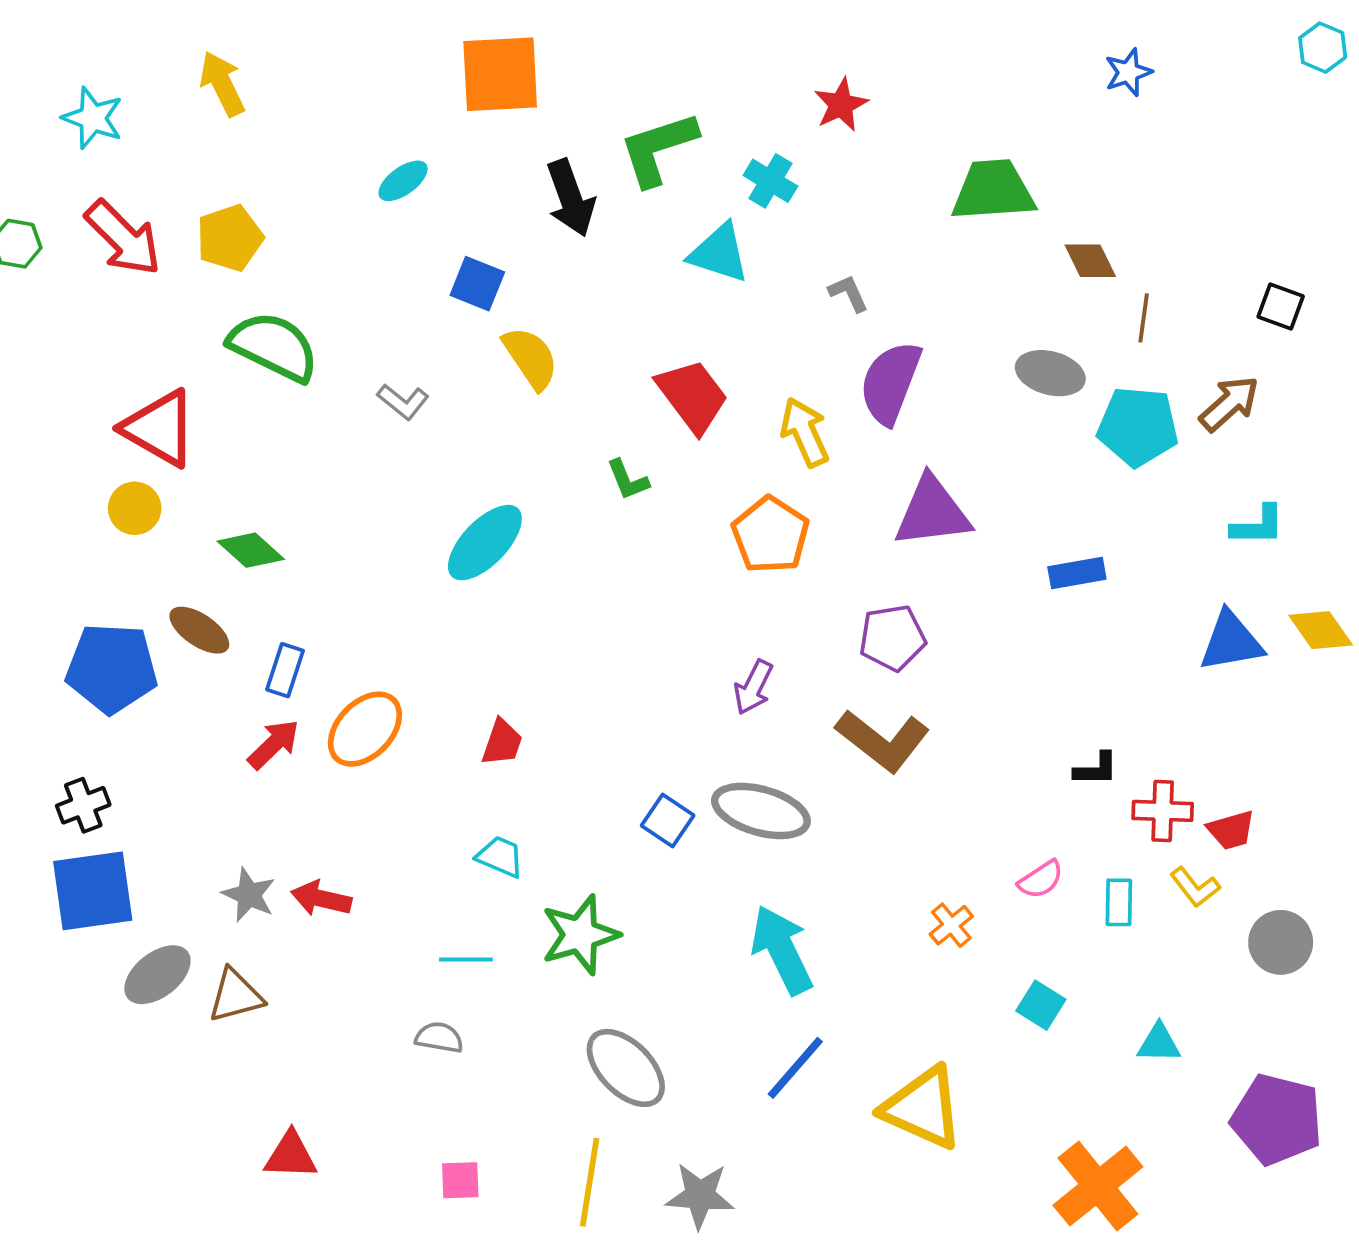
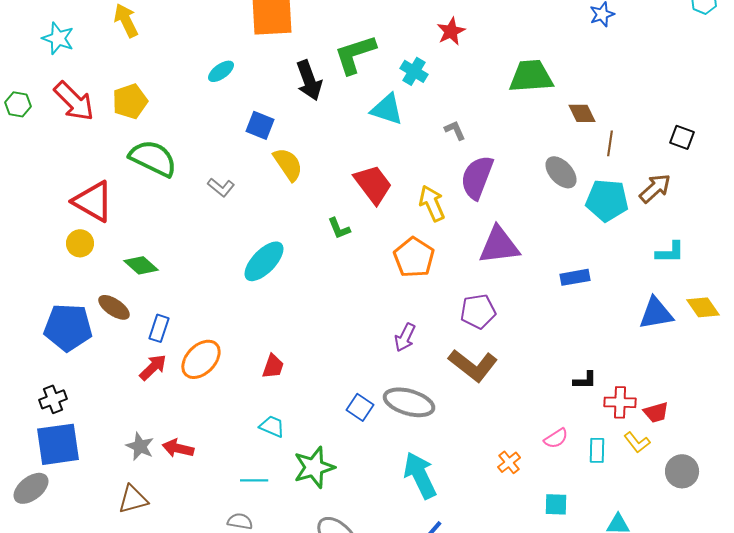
gray ellipse: (1050, 373) -> (561, 172), turned 32
gray ellipse: (157, 975) -> (31, 488), moved
cyan square: (1041, 1005) -> (556, 504), turned -30

